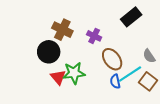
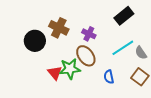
black circle: (49, 52) -> (35, 41), moved
brown ellipse: (112, 59) -> (86, 56), moved
cyan line: (130, 74) -> (123, 48), moved

